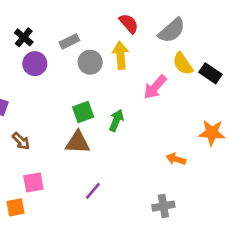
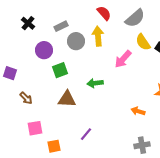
purple circle: (35, 64) -> (44, 50), moved
green square: (83, 112) -> (60, 70), moved
green arrow: (116, 120) -> (95, 83), turned -119
purple line: (93, 191) -> (86, 134), moved
gray cross: (163, 206) -> (142, 145), moved
orange square: (15, 207) -> (54, 146), moved

